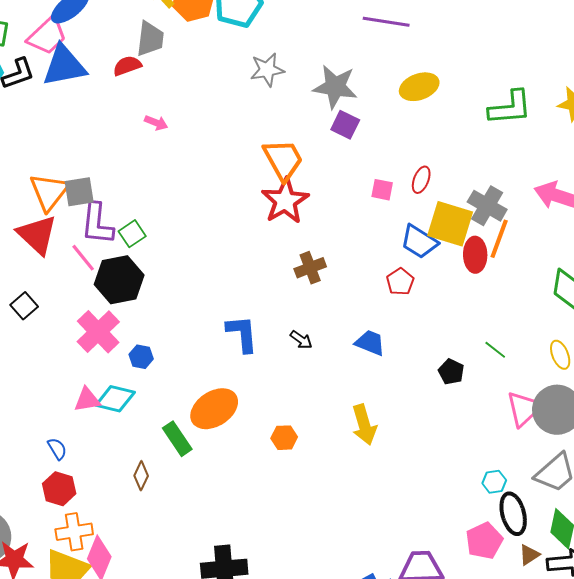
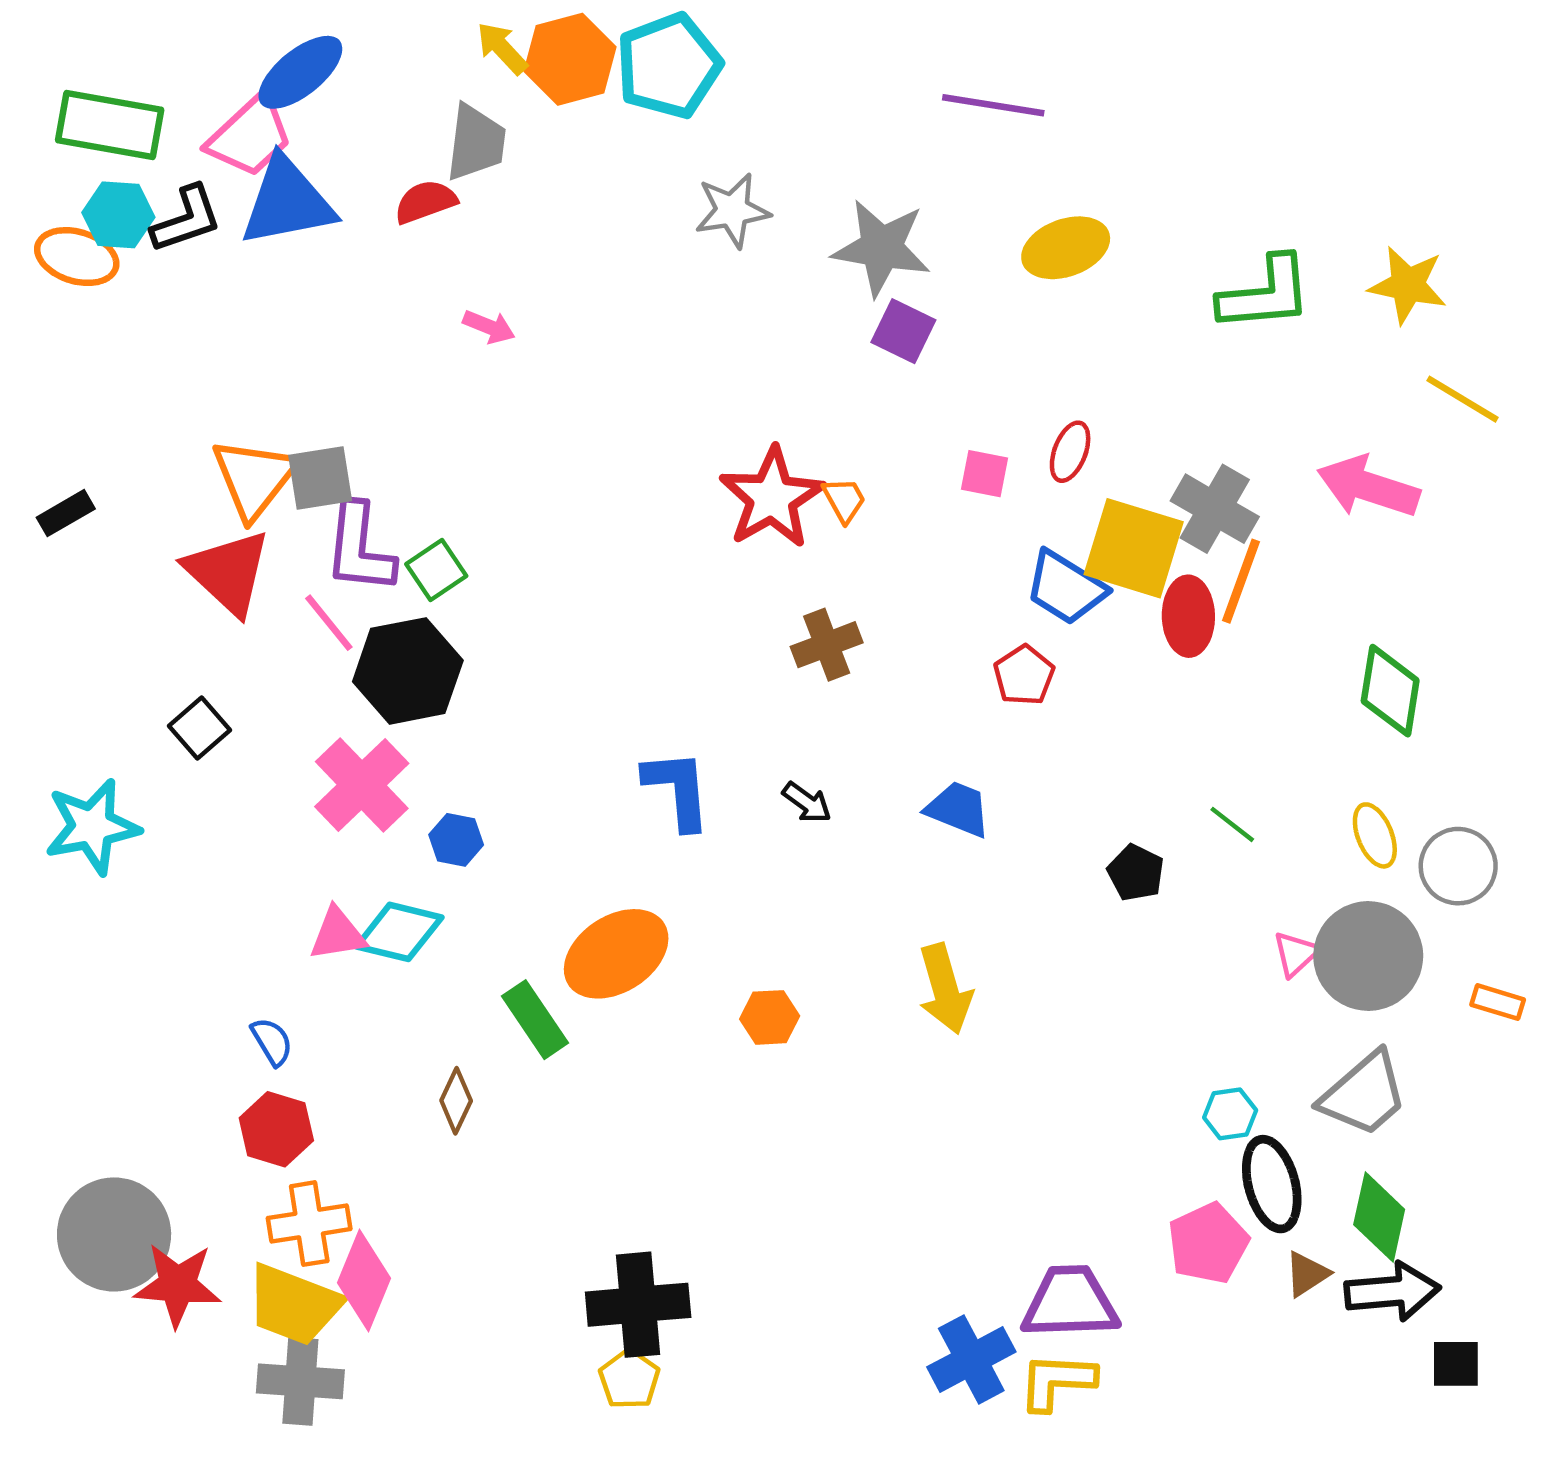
orange trapezoid: (283, 160) -> (844, 500), moved, size x0.5
pink triangle: (524, 409) -> (1296, 954), size x0.6

